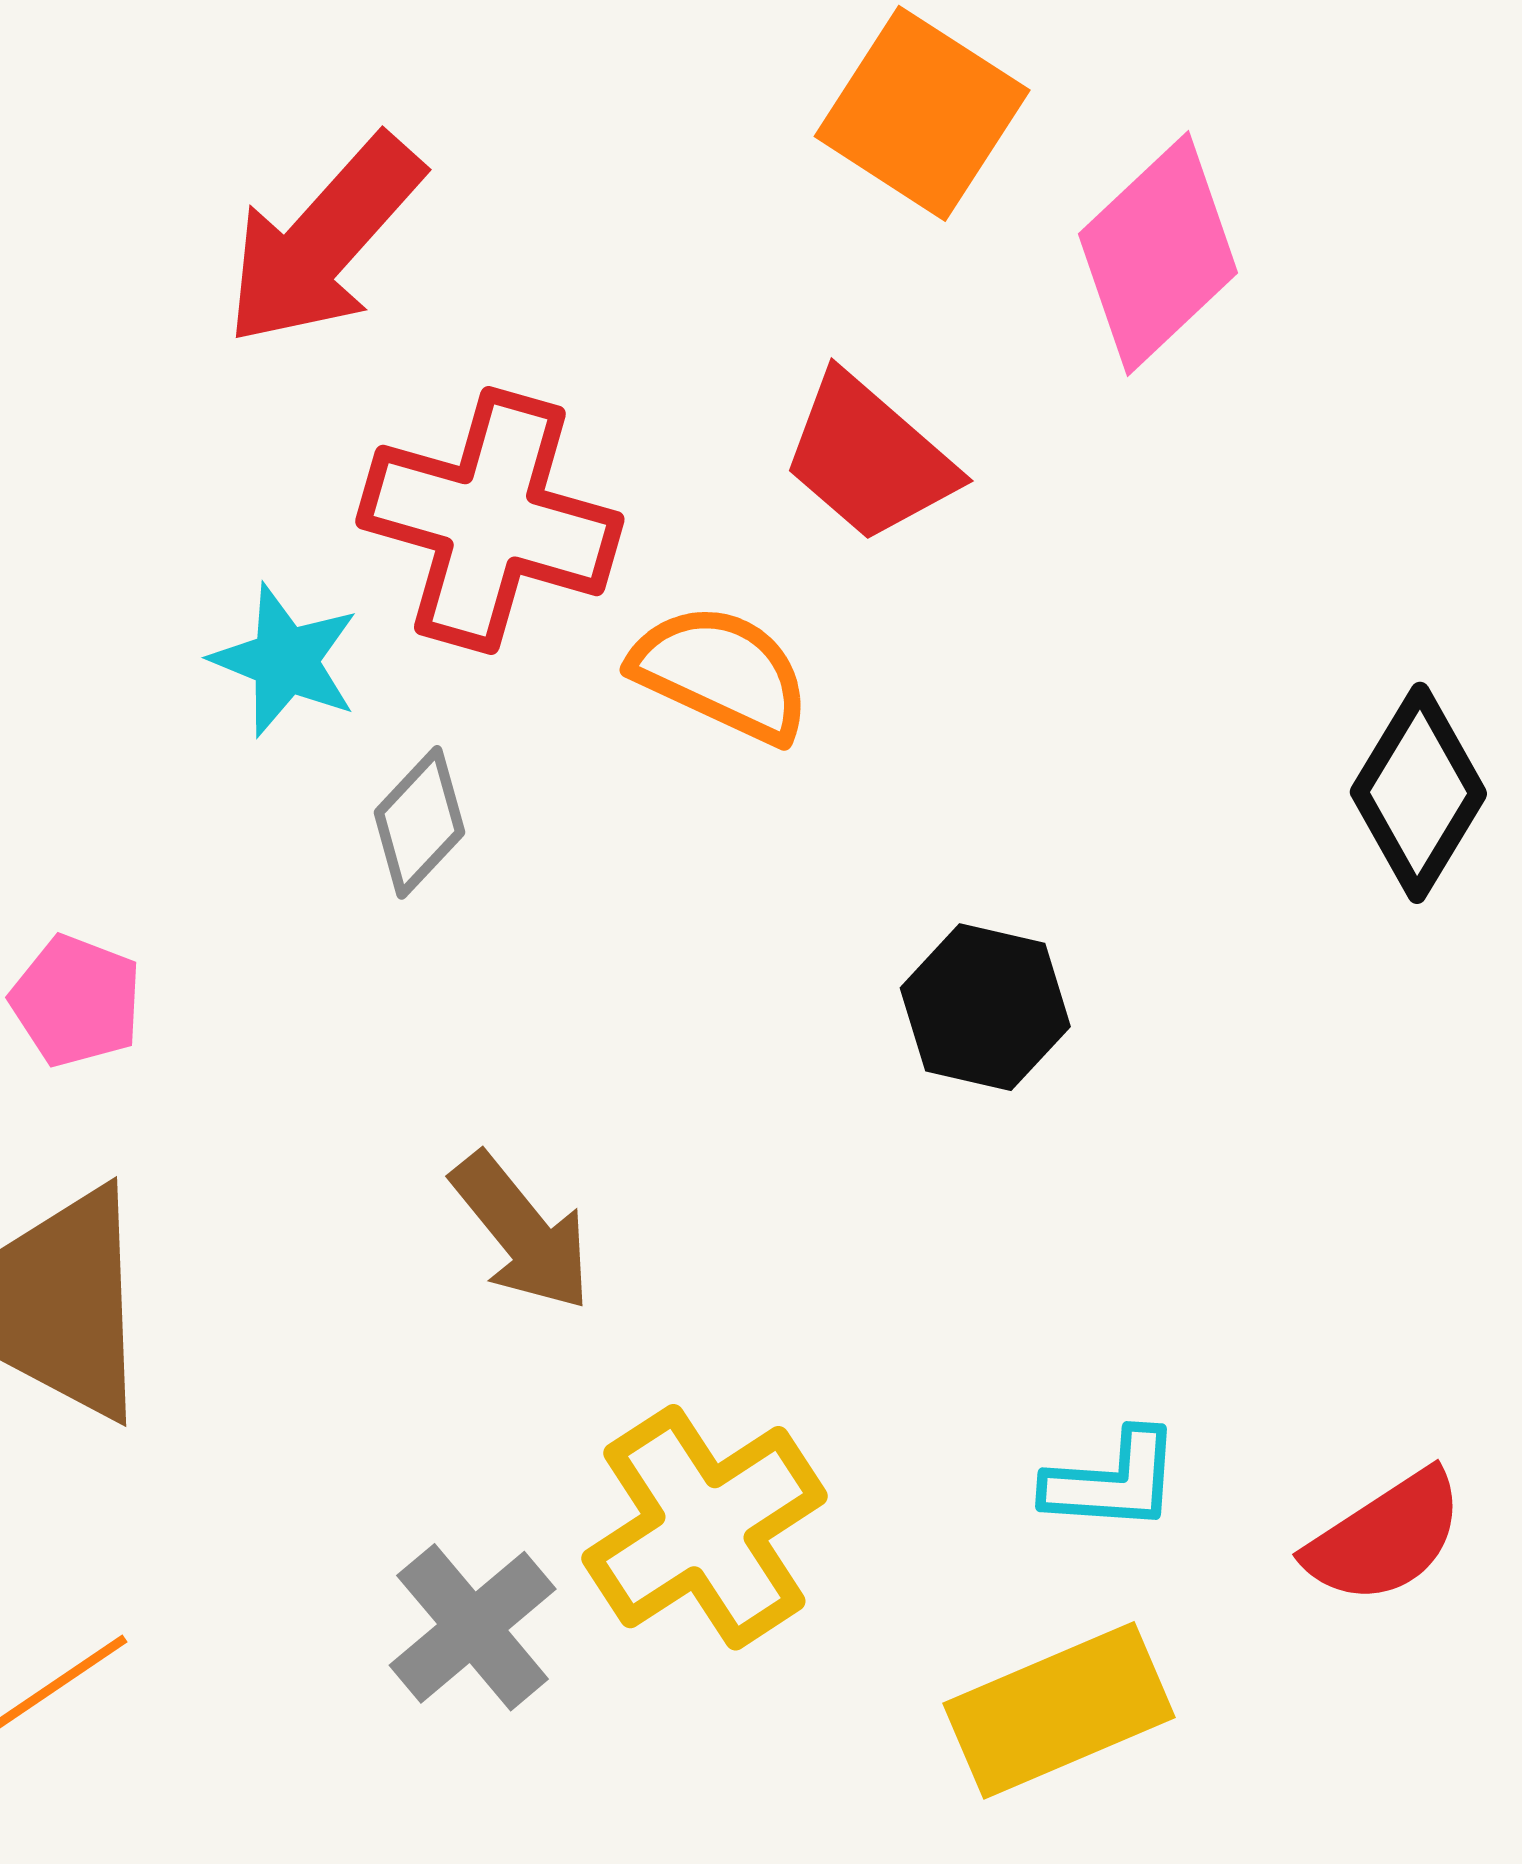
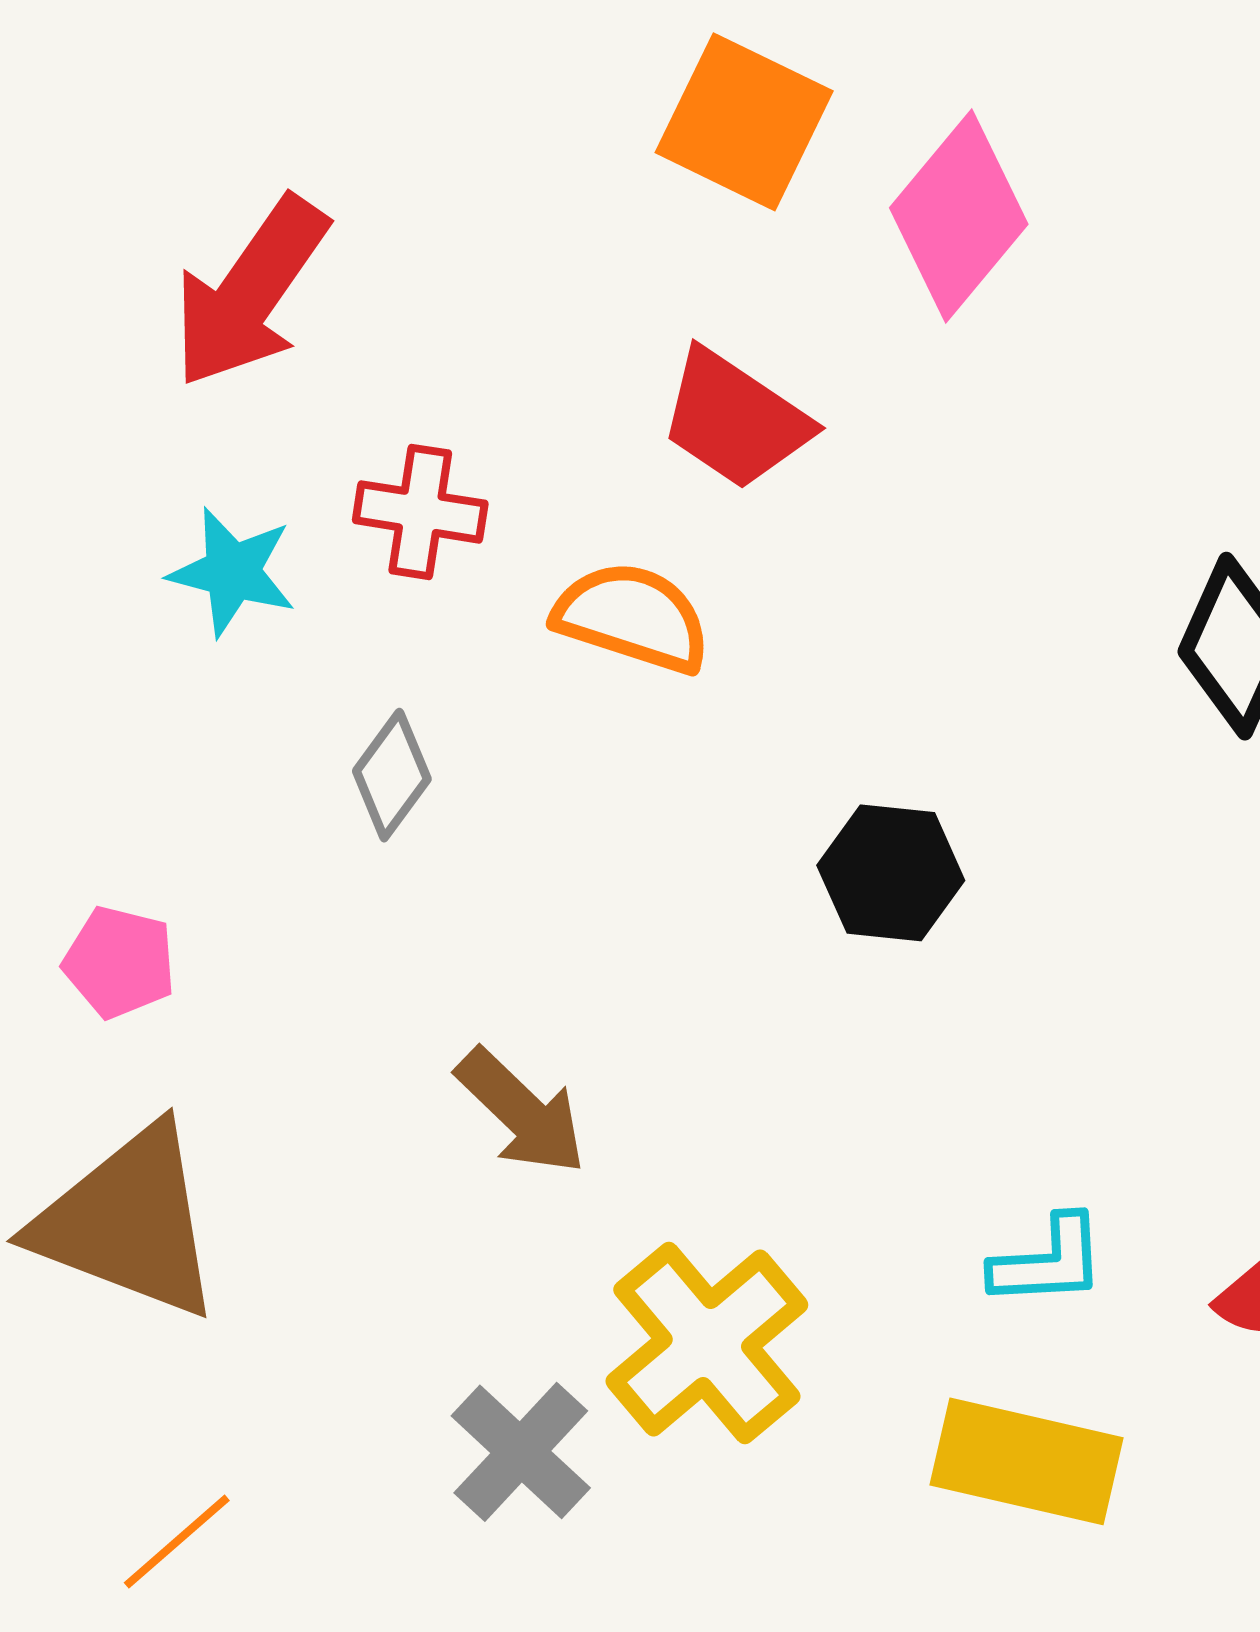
red cross: (490, 520) -> (420, 512), size x0.6
cyan star: (285, 660) -> (232, 572), moved
yellow rectangle: (1059, 1710) -> (1026, 1461), turned 43

